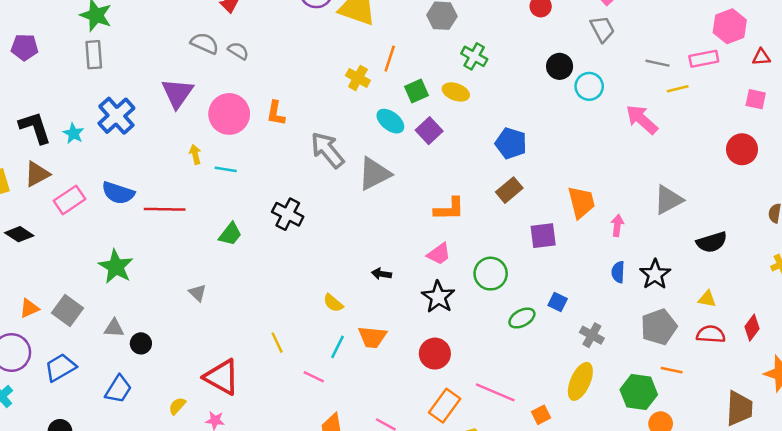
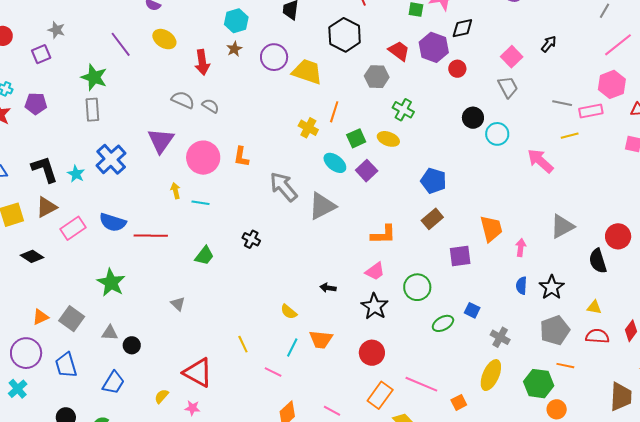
gray line: (657, 63) -> (562, 103), moved
red circle: (742, 149) -> (618, 236), moved
black cross: (288, 214) -> (251, 239), size x0.7
black semicircle: (712, 242) -> (598, 261), turned 90
blue trapezoid: (60, 367) -> (66, 365), turned -76

